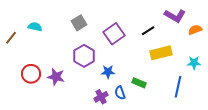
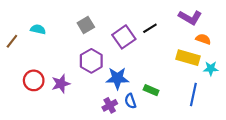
orange semicircle: (195, 30) -> (203, 39), moved, turned 40
black line: (148, 31) -> (150, 28), moved
yellow rectangle: (161, 53) -> (188, 58), moved, turned 30
blue star: (108, 72) -> (117, 78), size x1.5
purple star: (56, 77) -> (61, 84), turned -30

